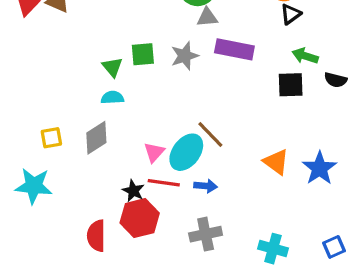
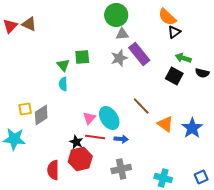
purple rectangle: (234, 49) -> (139, 54), turned 40
gray star: (185, 56) -> (119, 58), moved
black square: (291, 85) -> (174, 76), turned 30
cyan semicircle: (112, 98) -> (63, 84), turned -88
brown line: (210, 135) -> (141, 106), moved
gray diamond: (96, 138) -> (41, 115), moved
cyan ellipse: (186, 152) -> (109, 118), turned -70

